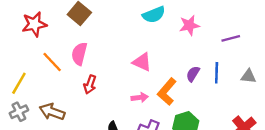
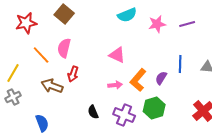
purple line: (231, 38) -> (187, 24), moved
purple semicircle: (193, 74) -> (161, 78), moved
brown arrow: (52, 112) -> (52, 86), moved

